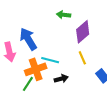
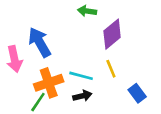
cyan line: (50, 60) -> (81, 76), moved

